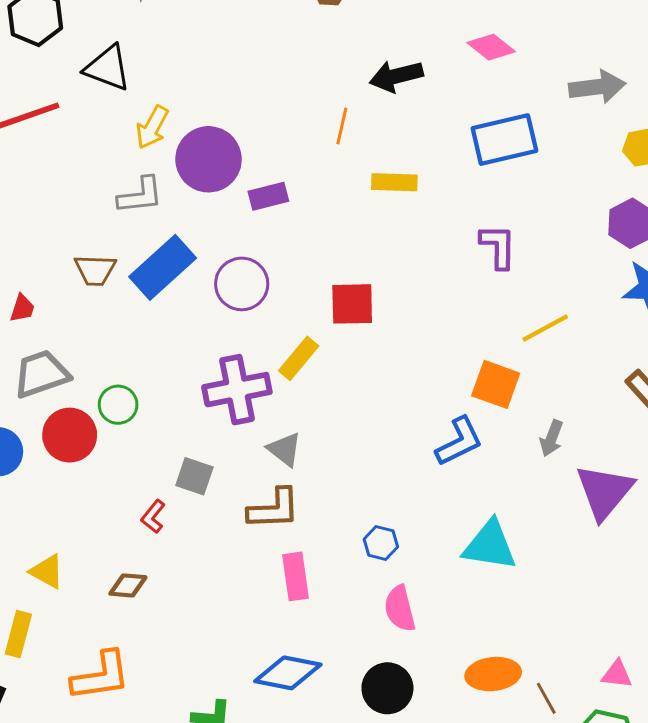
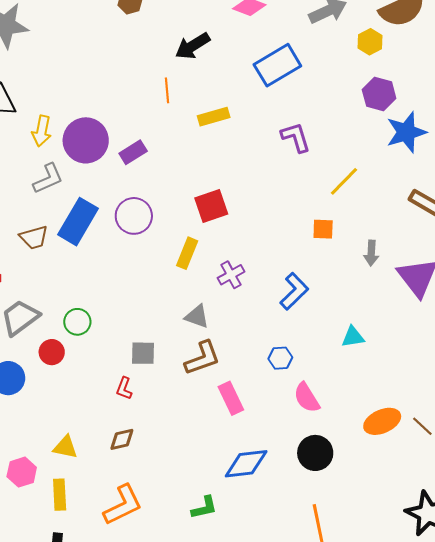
orange square: (496, 384) -> (323, 229), size x0.7
purple cross: (237, 390) -> (231, 275), moved, size x0.6
red circle: (70, 435) -> (52, 352), size x0.7
blue L-shape: (459, 441) -> (294, 291), moved
cyan triangle: (490, 545) -> (353, 337), size x0.6

